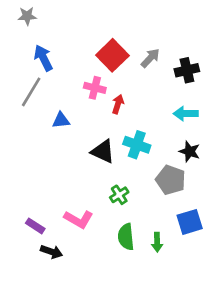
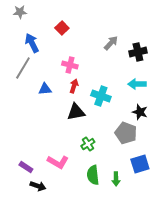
red square: (112, 55) -> (62, 28), moved, size x0.6
red arrow: (118, 104) -> (74, 86), moved
cyan cross: (137, 145) -> (101, 96), moved
black triangle: (103, 151) -> (76, 112), turned -36

